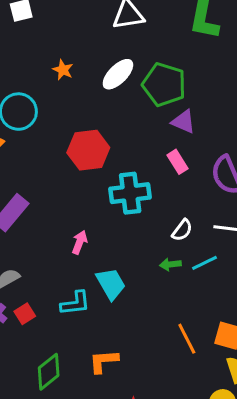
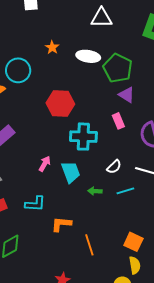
white ellipse: (118, 74) -> (88, 56), turned 45
green arrow: (170, 264) -> (95, 191), moved
cyan trapezoid: (111, 284) -> (71, 172), moved
orange line: (187, 339) -> (89, 245), moved
orange L-shape: (104, 361) -> (61, 224), moved

